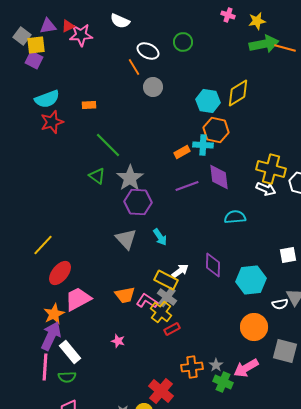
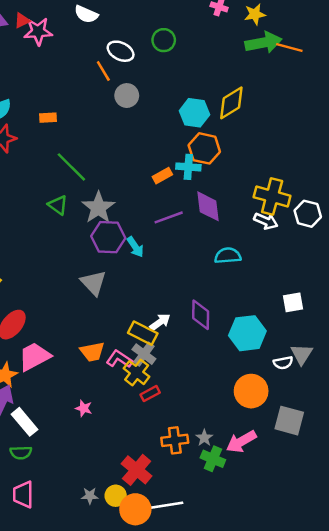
cyan arrow: (160, 237) -> (135, 247), moved

